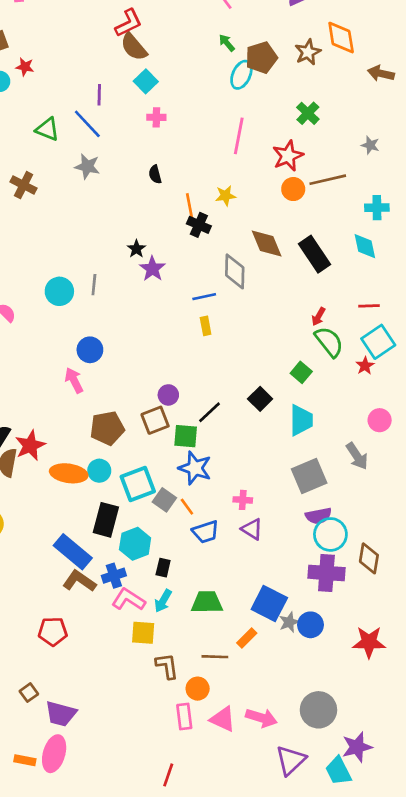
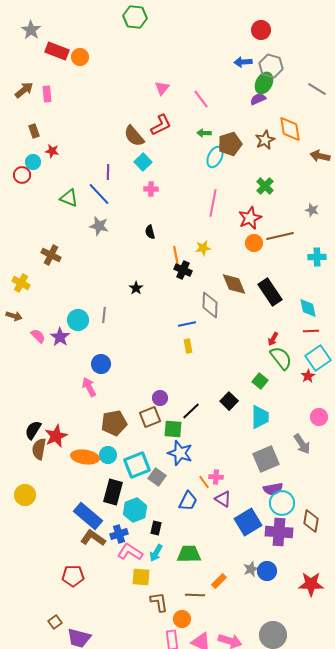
red L-shape: (128, 23) -> (161, 125), moved
green arrow: (227, 43) -> (204, 133), turned -48
brown cross: (24, 185) -> (51, 255), moved
cyan diamond: (365, 246) -> (308, 308), moved
purple star: (152, 269) -> (60, 337), moved
orange line: (187, 507) -> (204, 482), moved
blue trapezoid: (206, 532) -> (188, 501), turned -45
blue square: (269, 604) -> (248, 522), moved, turned 32

